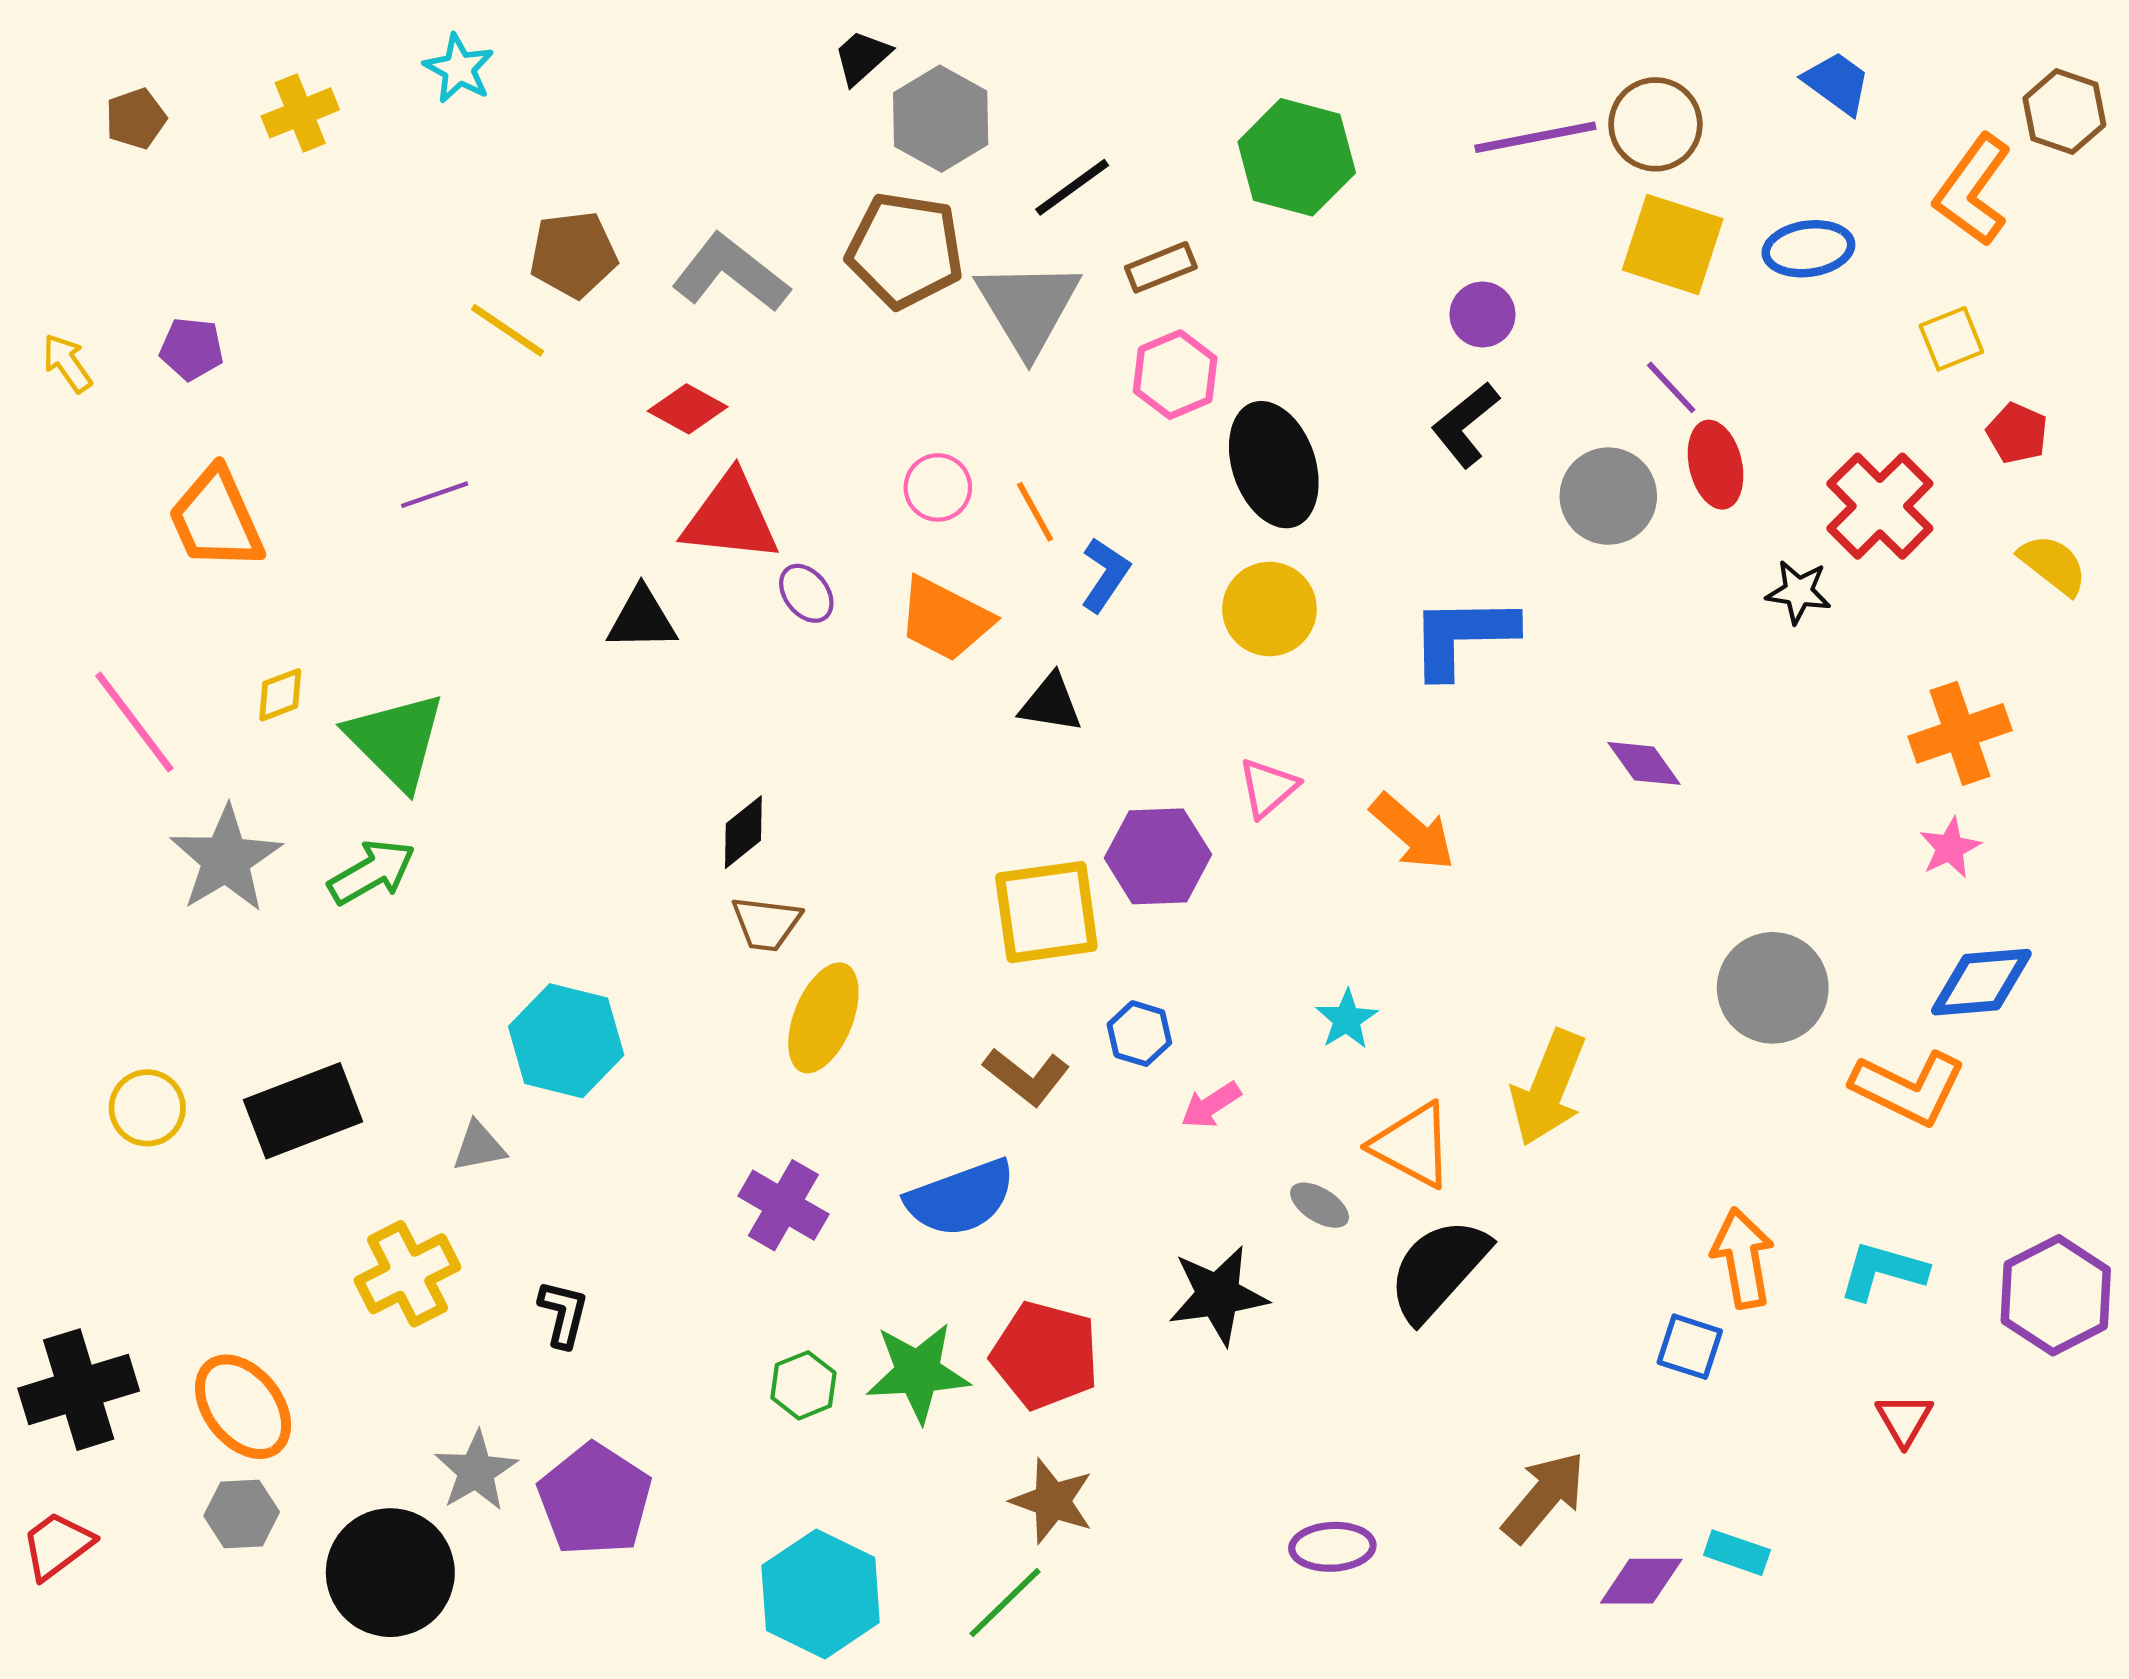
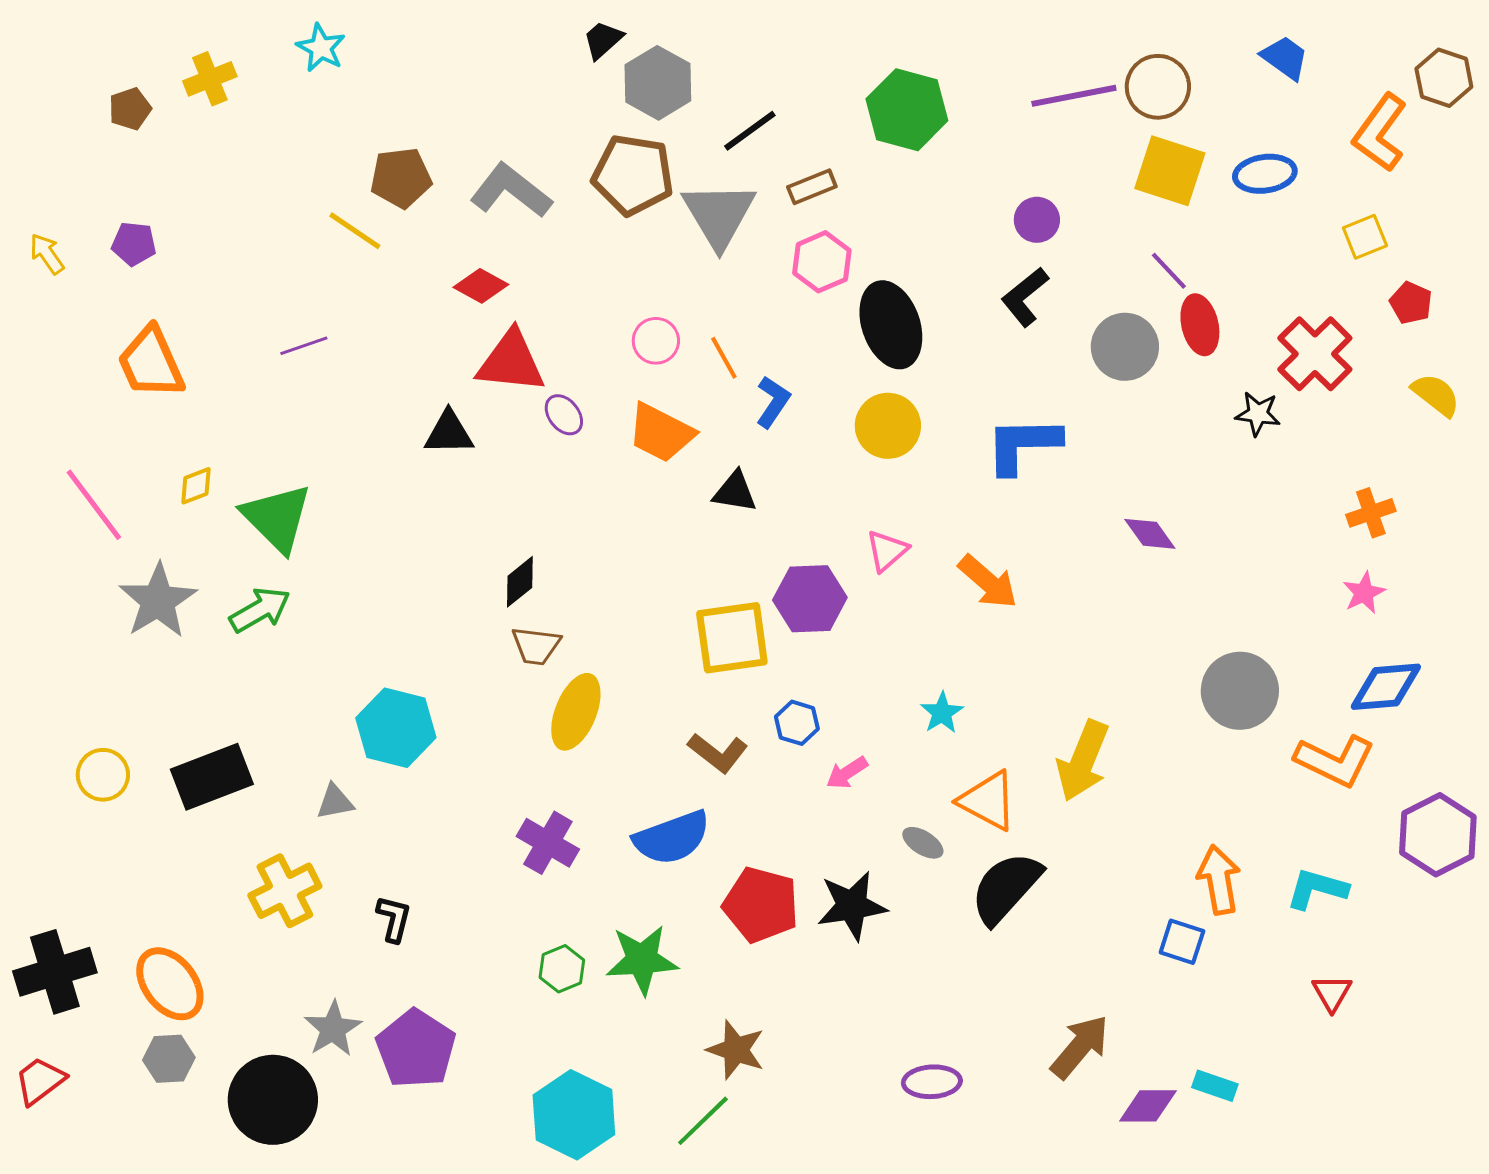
brown pentagon: (136, 119) -> (130, 109), moved
orange cross: (1960, 733) -> (1371, 513), size x0.7
purple hexagon: (2056, 1295) -> (1438, 835), moved
red pentagon: (1045, 1355) -> (761, 905), moved

